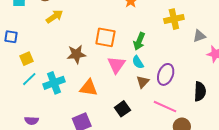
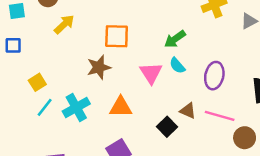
blue square: (11, 37) -> (13, 45), moved
orange square: (105, 37) -> (117, 36), moved
green arrow: (139, 41) -> (175, 39), turned 42
brown triangle: (143, 82) -> (188, 111), moved, turned -40

